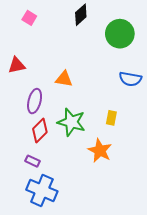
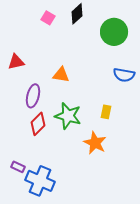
pink square: (29, 18) -> (48, 18), moved
purple rectangle: (32, 161) -> (18, 167), moved

